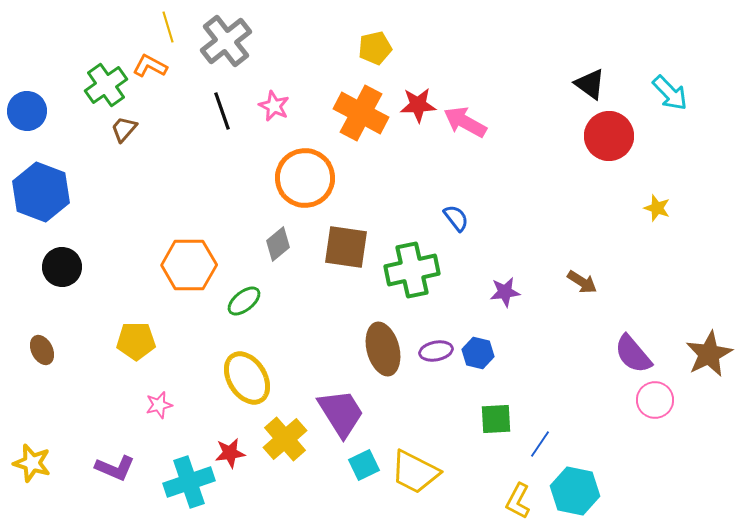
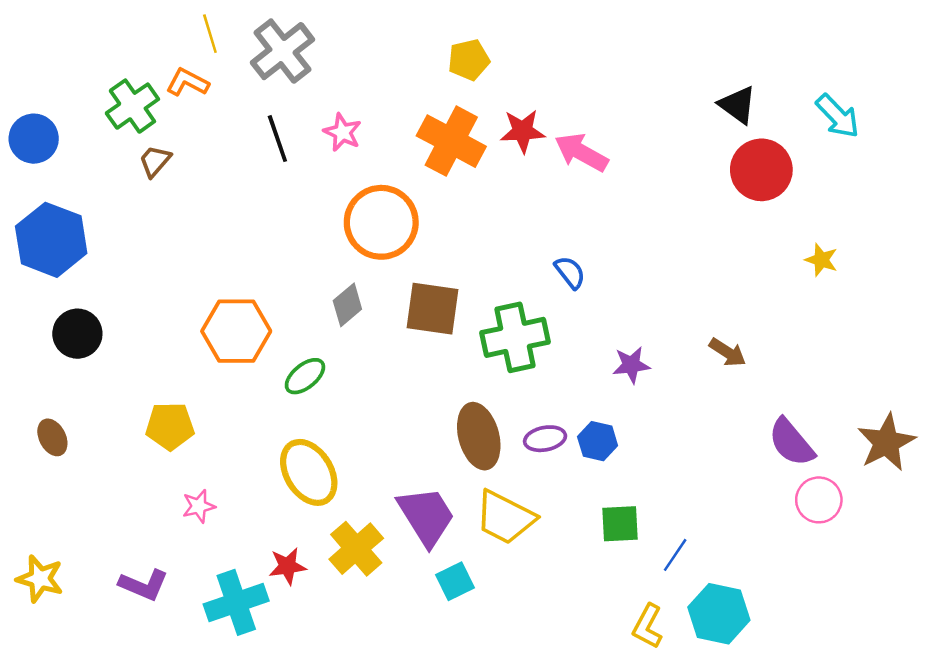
yellow trapezoid: (415, 472) -> (505, 517), moved

